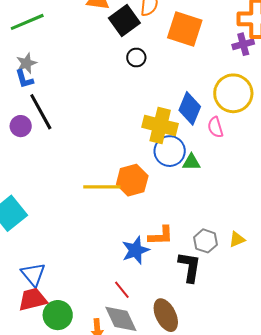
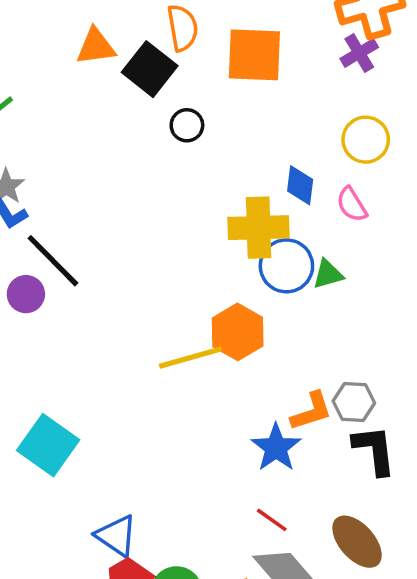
yellow circle: (233, 93) -> (366, 140), size x0.7
blue diamond: (190, 108) -> (300, 185), size x0.7
gray hexagon: (205, 241) -> (354, 402), moved

